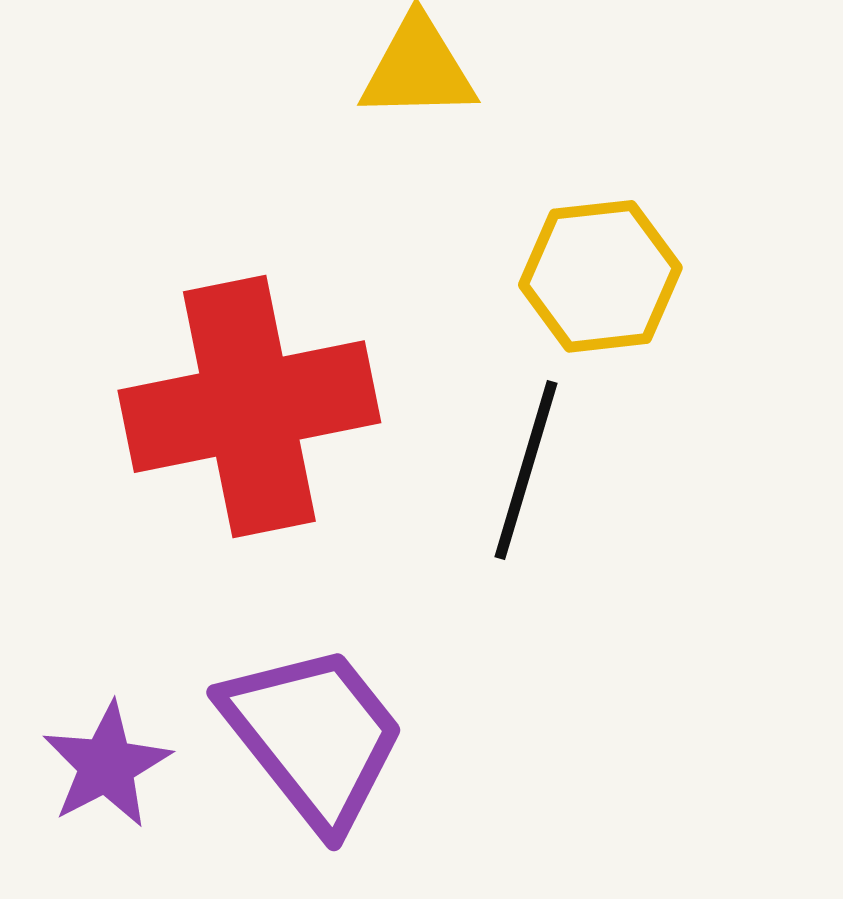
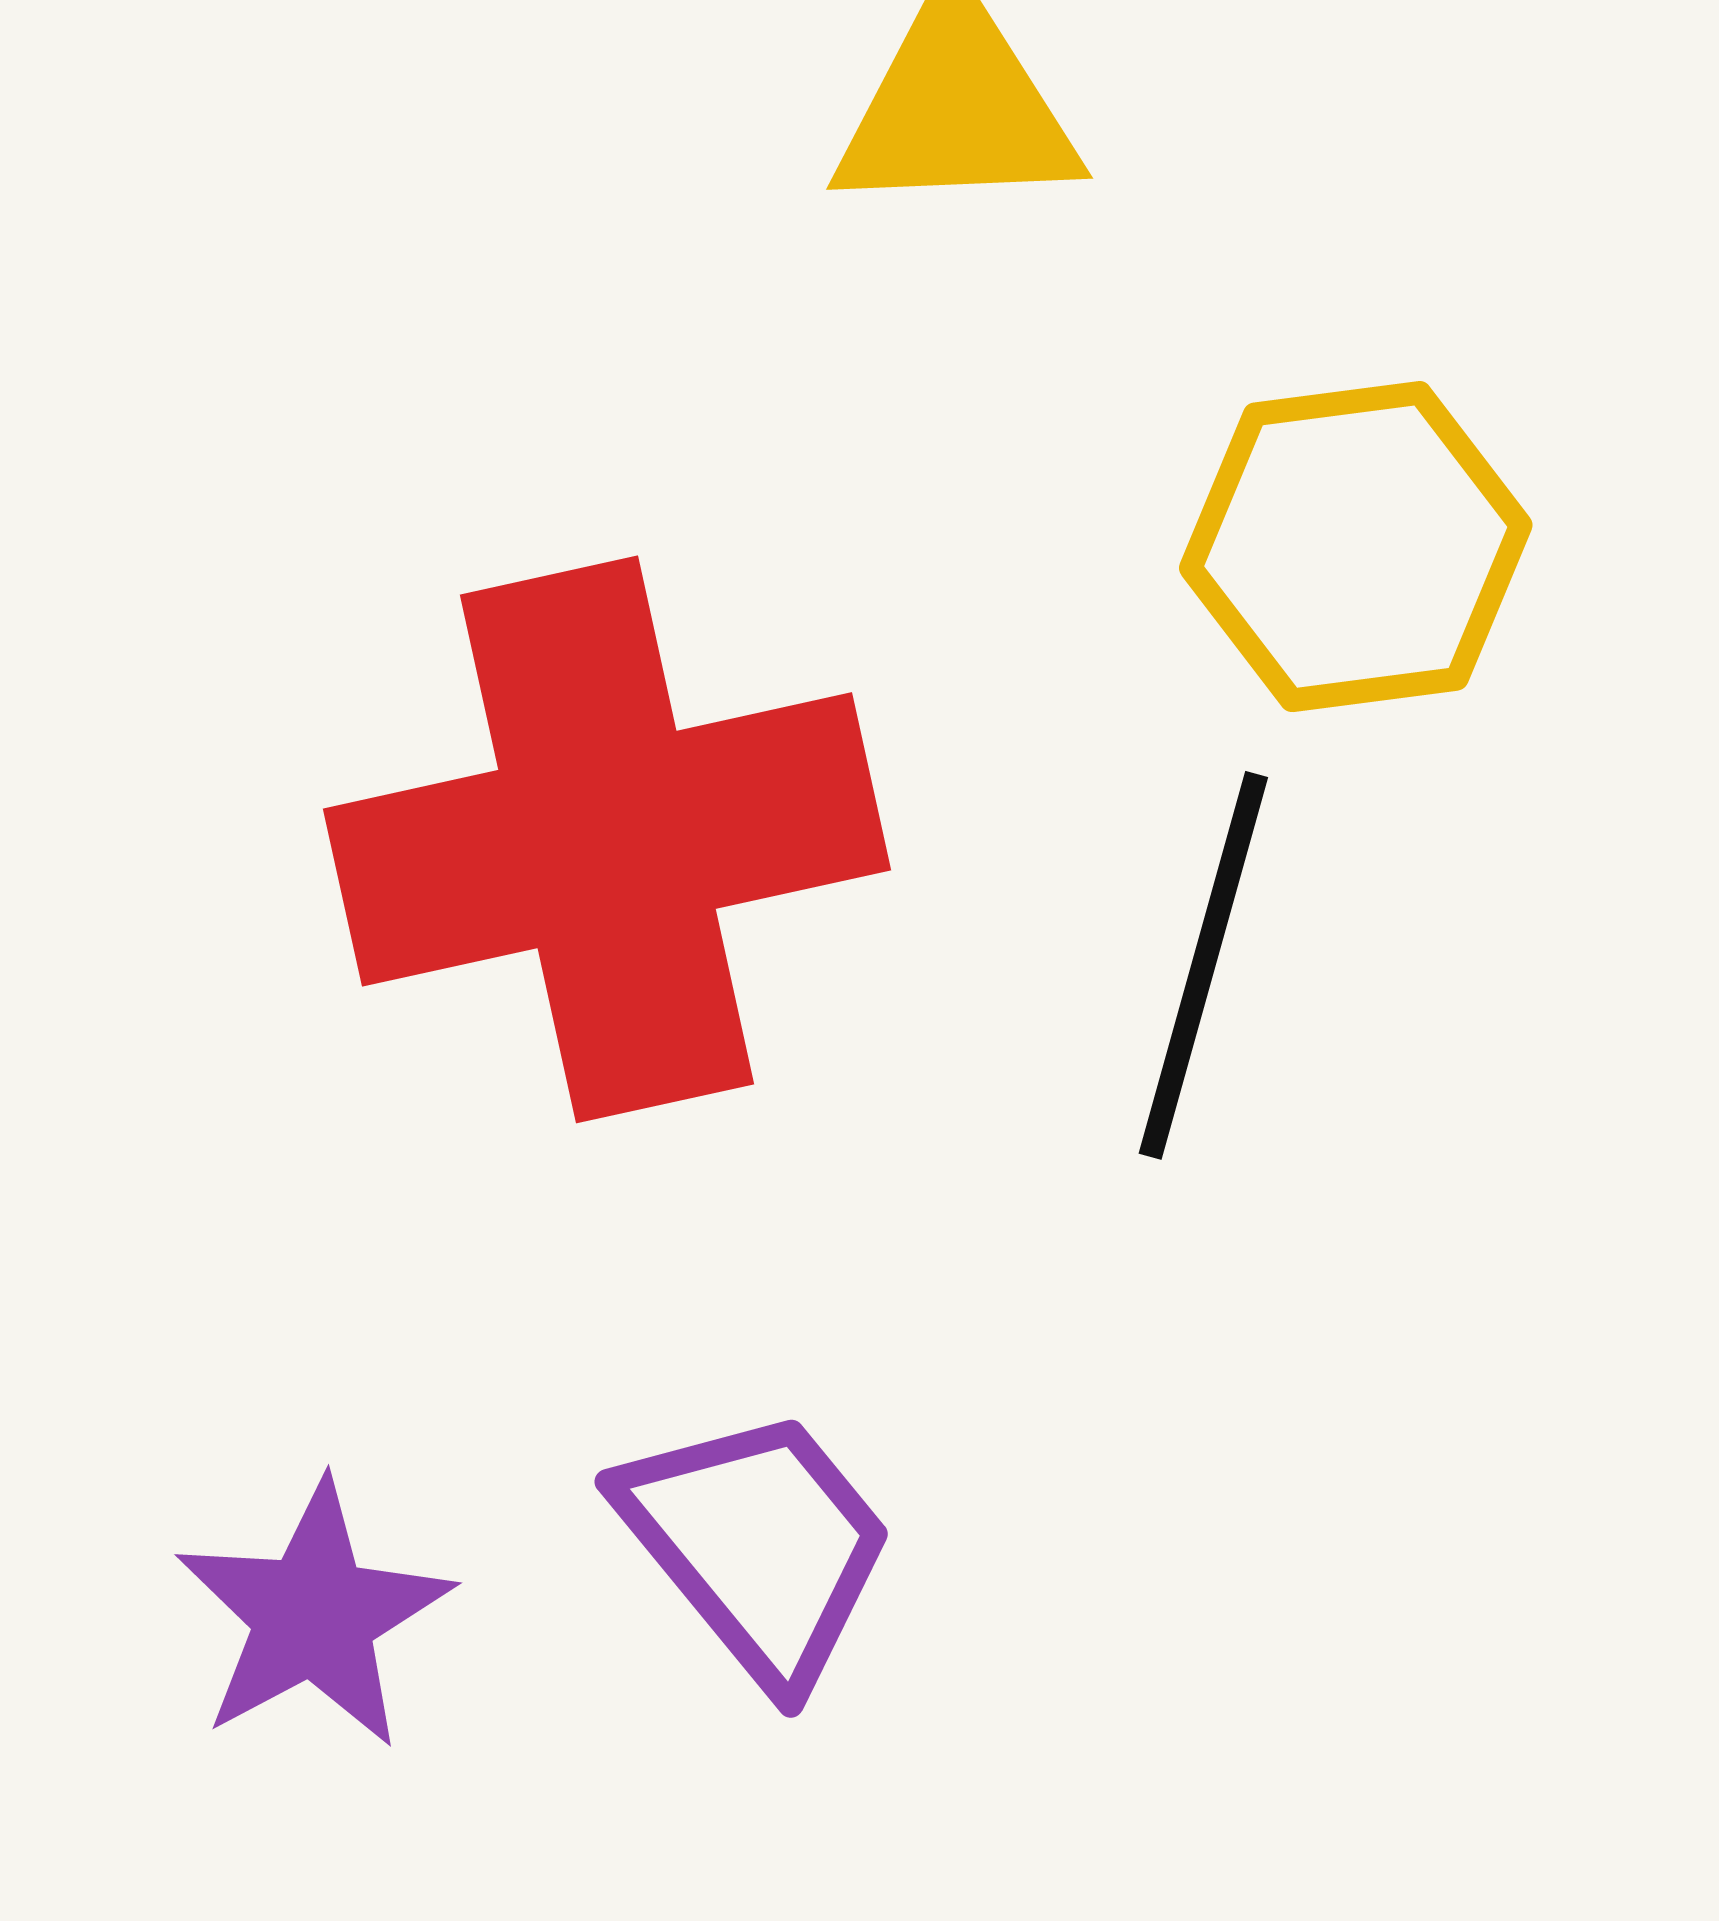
purple trapezoid: (314, 736) -> (758, 1545), size x0.7

